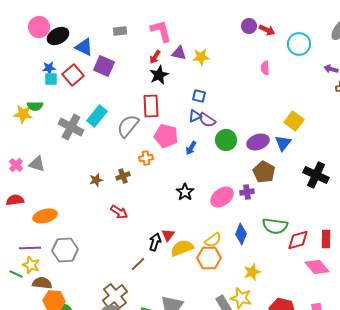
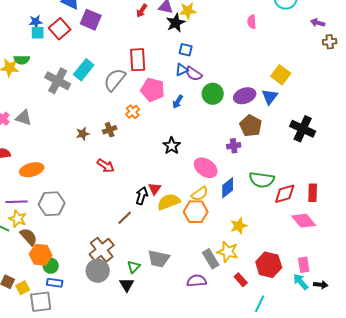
black star: (159, 75) -> (176, 23), moved
orange cross: (146, 158) -> (133, 112), turned -32
pink ellipse: (222, 197) -> (206, 168), moved, turned 70
blue diamond: (241, 234) -> (228, 188), turned 30
brown semicircle: (42, 283) -> (29, 237), turned 42

